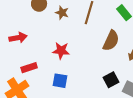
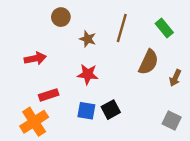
brown star: (62, 13) -> (88, 39), moved
black square: (111, 80) -> (111, 110), moved

